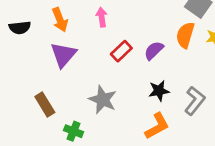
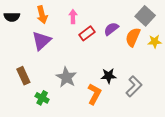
red rectangle: (121, 51) -> (87, 33), moved
purple semicircle: (154, 51) -> (111, 29), moved
orange L-shape: (157, 126) -> (94, 94), moved, turned -40

